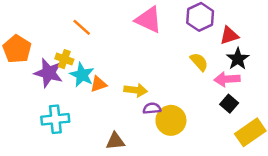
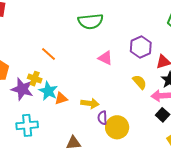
pink triangle: (149, 20) -> (105, 58), moved, size x0.7
purple semicircle: (152, 108) -> (102, 118), turned -88

